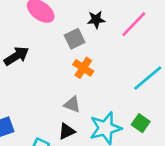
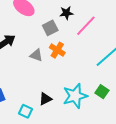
pink line: (134, 24) -> (86, 26), moved
gray triangle: (72, 104) -> (36, 55), moved

